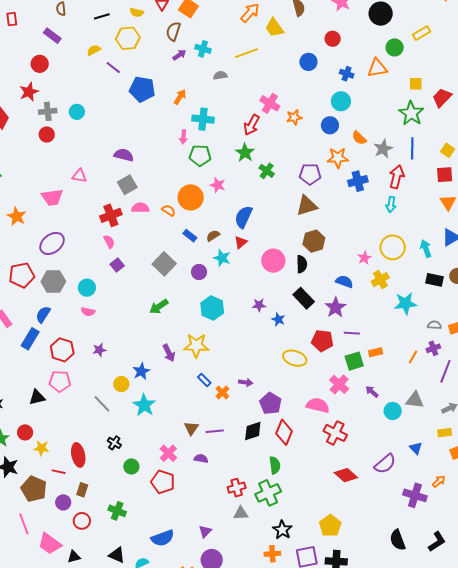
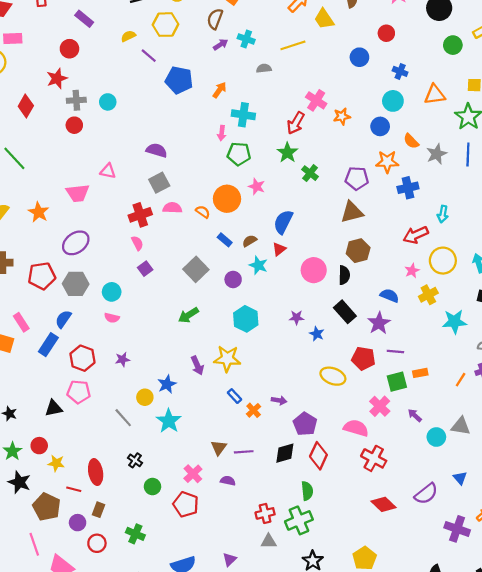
orange triangle: (377, 68) -> (435, 95), moved
red arrow: (397, 177) -> (416, 235), moved, turned -130

